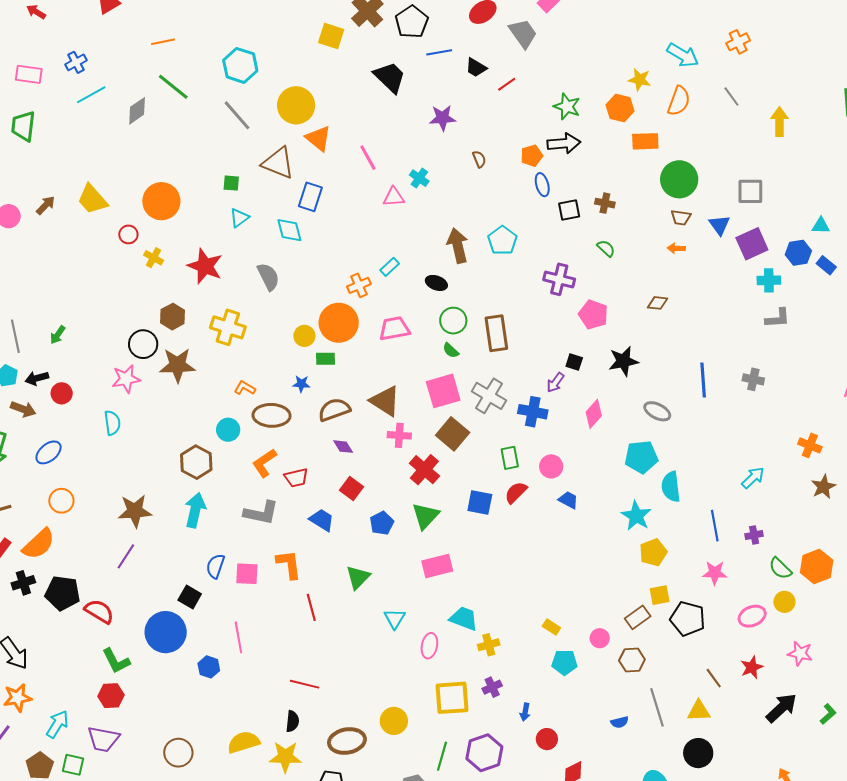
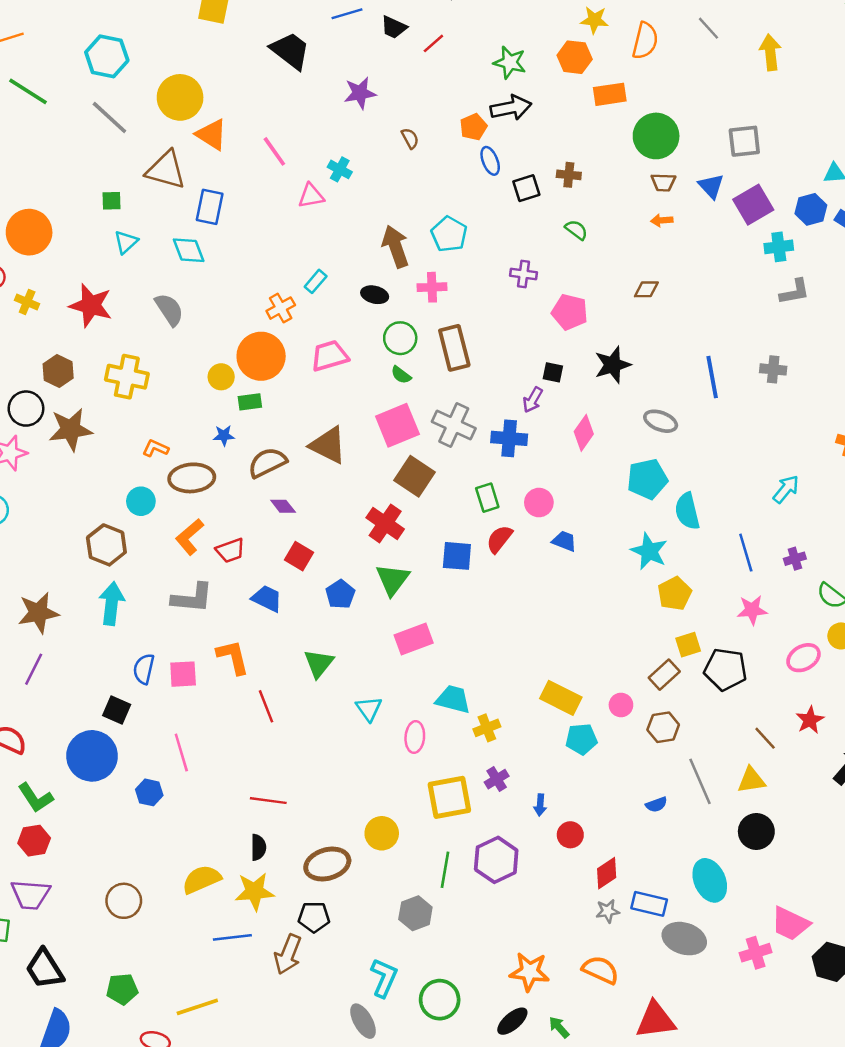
purple cross: (559, 279) -> (524, 274), size x0.7
pink cross: (399, 435) -> (432, 287), moved
yellow rectangle: (551, 627) -> (561, 698), size x1.8

